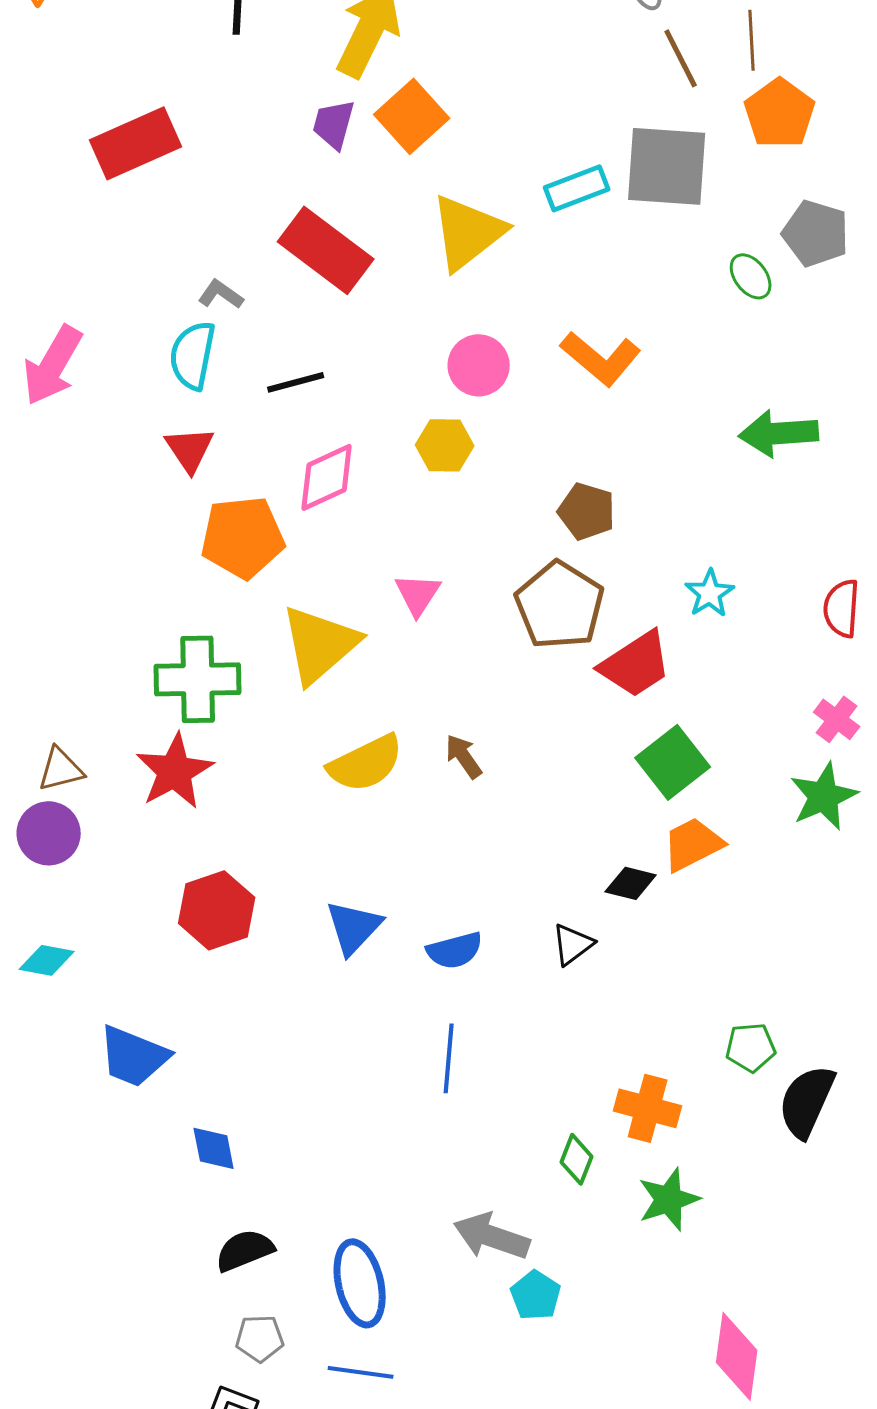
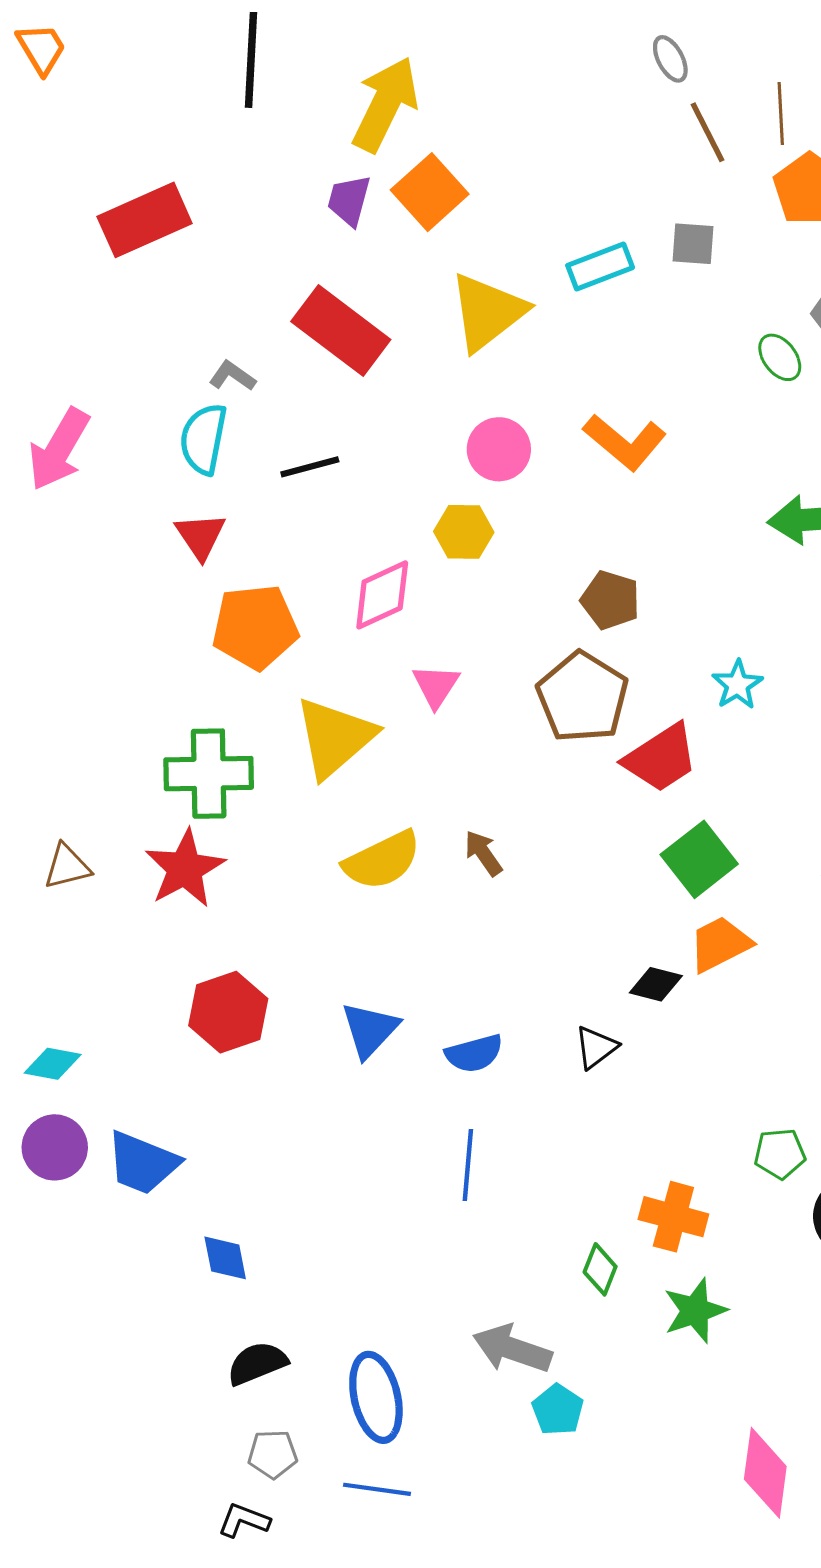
gray square: (667, 166) -> (693, 244), size x0.5
pink diamond: (327, 477) -> (382, 595), moved
purple circle: (49, 833) -> (55, 1147), moved

